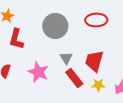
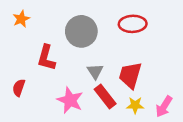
red L-shape: (16, 39) -> (46, 58), moved
pink star: (38, 72) -> (70, 100), moved

